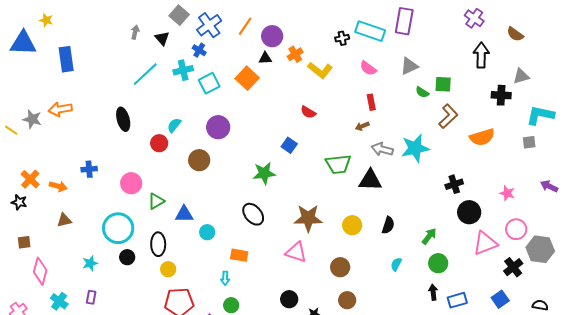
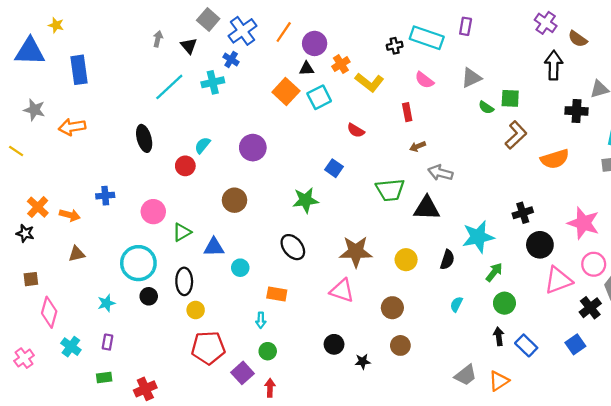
purple rectangle: (404, 21) -> (466, 26), size x0.6
brown semicircle: (515, 34) -> (578, 39), moved
cyan square: (209, 83) -> (319, 97), moved
red rectangle: (371, 102) -> (407, 112), moved
gray star: (32, 119) -> (34, 110), moved
cyan star: (415, 148) -> (478, 237), moved
brown circle: (199, 160) -> (234, 200), moved
pink star: (507, 193) -> (583, 223), size x1.8
blue rectangle: (457, 300) -> (526, 345), turned 60

